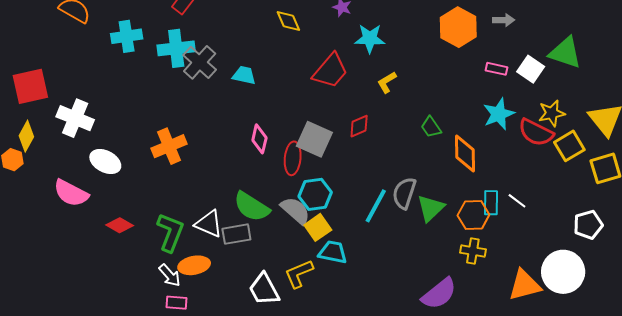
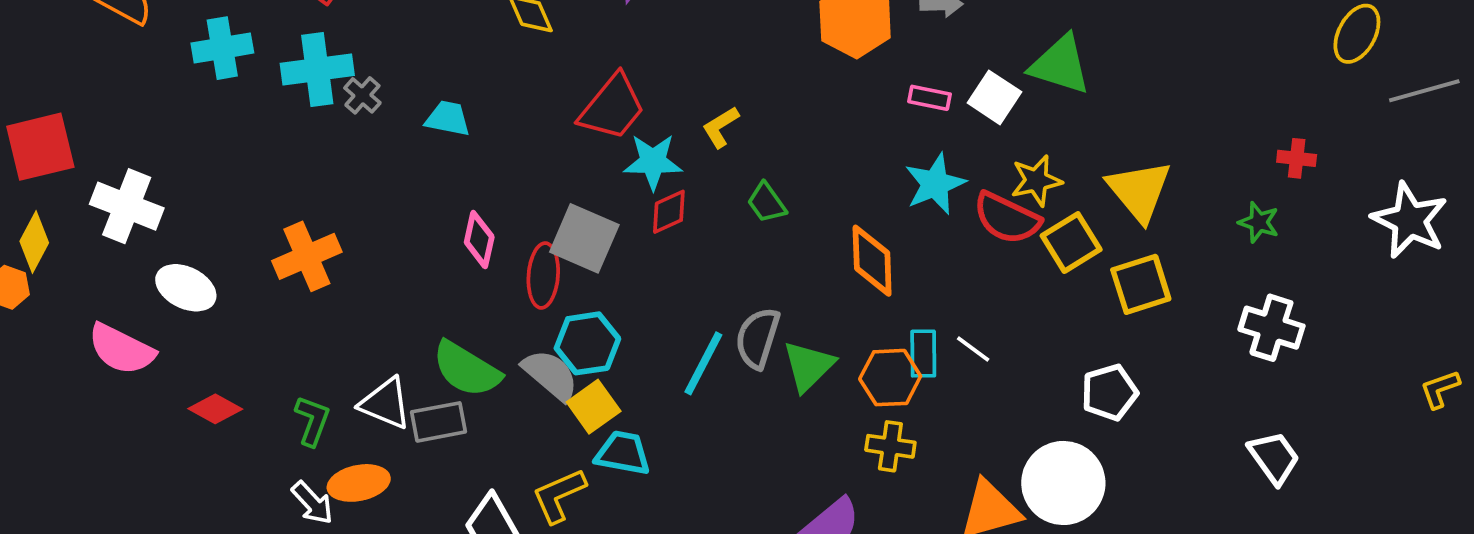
cyan star: (370, 38) -> (653, 162), moved
gray cross: (200, 62) -> (362, 95), size x0.6
green trapezoid: (431, 127) -> (767, 203), moved
green L-shape: (170, 232) -> (312, 421), size x0.7

